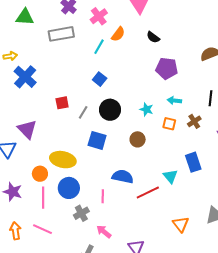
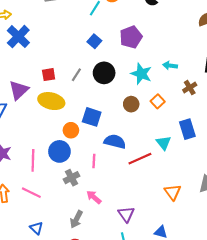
purple pentagon: (167, 68) -> (131, 37), moved, turned -30
red square: (62, 103) -> (49, 75), moved
cyan star: (146, 109) -> (141, 74), size x1.5
orange square: (169, 124) -> (158, 101), moved, turned 32
purple triangle: (27, 129) -> (19, 90), turned 30
blue square: (97, 140) -> (92, 117), moved
yellow ellipse: (63, 160) -> (51, 101), moved
orange circle: (40, 174) -> (71, 130), moved

